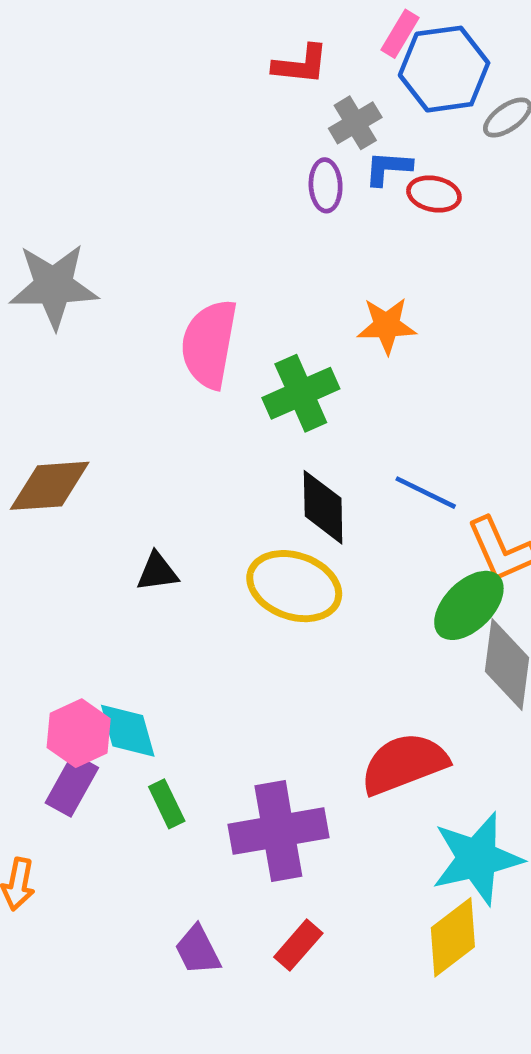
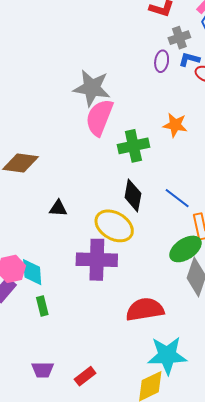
gray star: (54, 286) -> (92, 88), moved
purple cross: (278, 831) -> (97, 260), moved
purple trapezoid: (198, 950) -> (43, 370), turned -75

